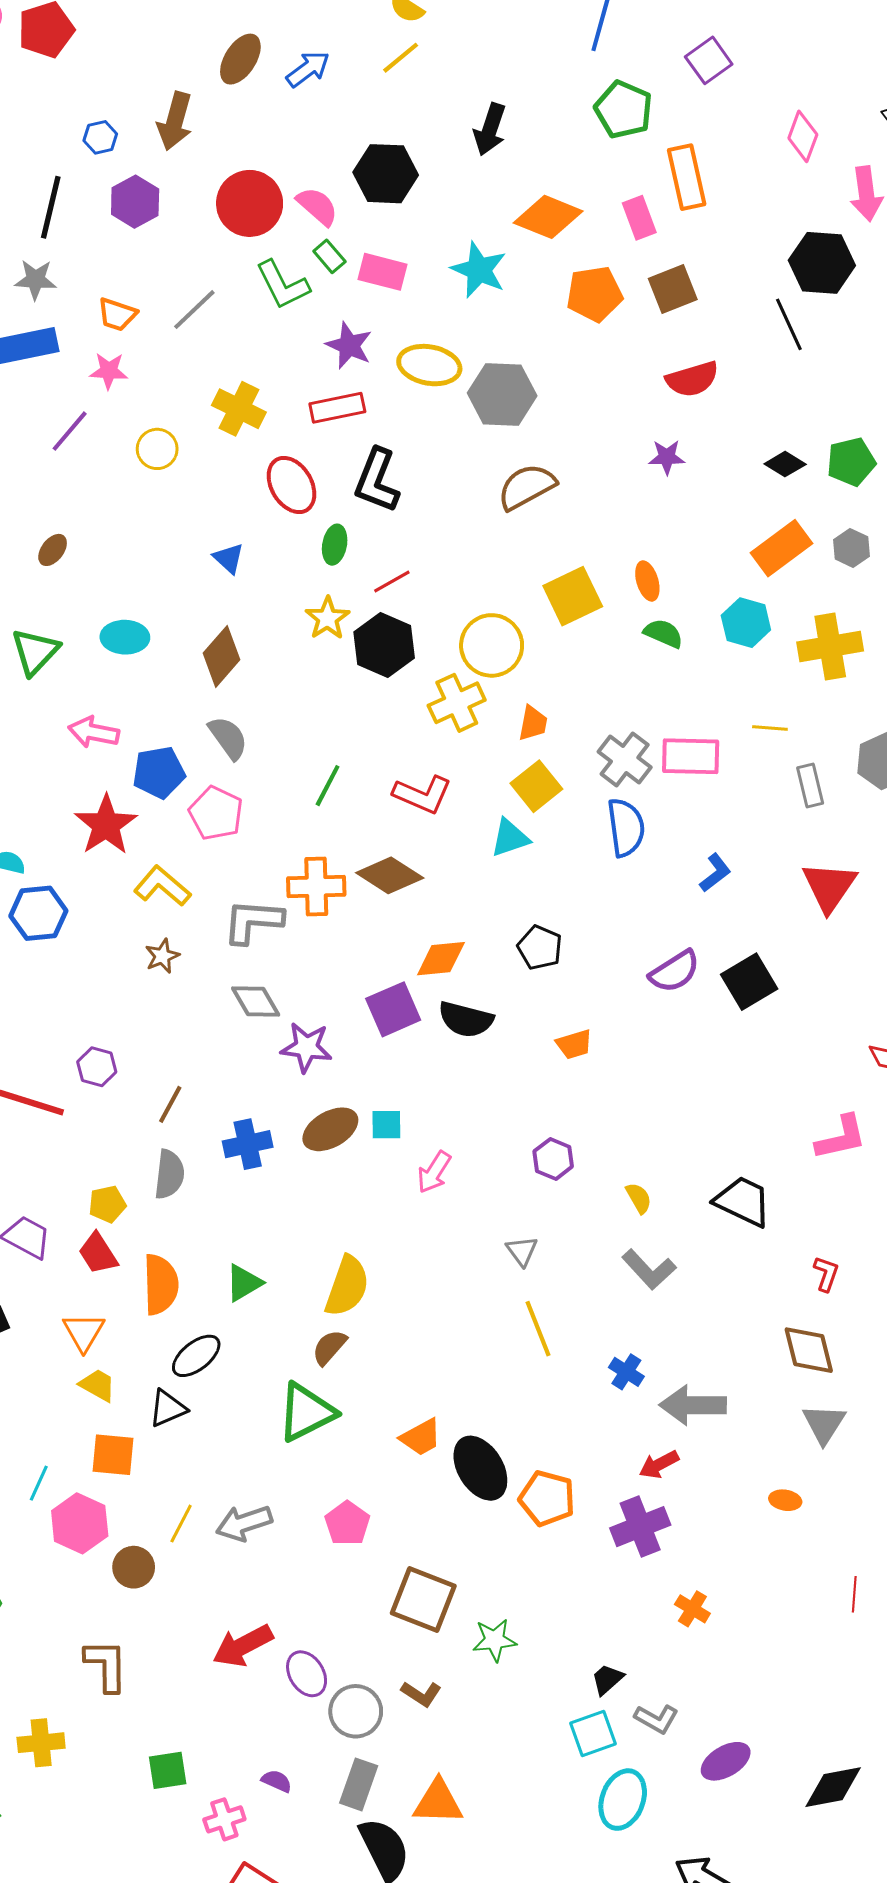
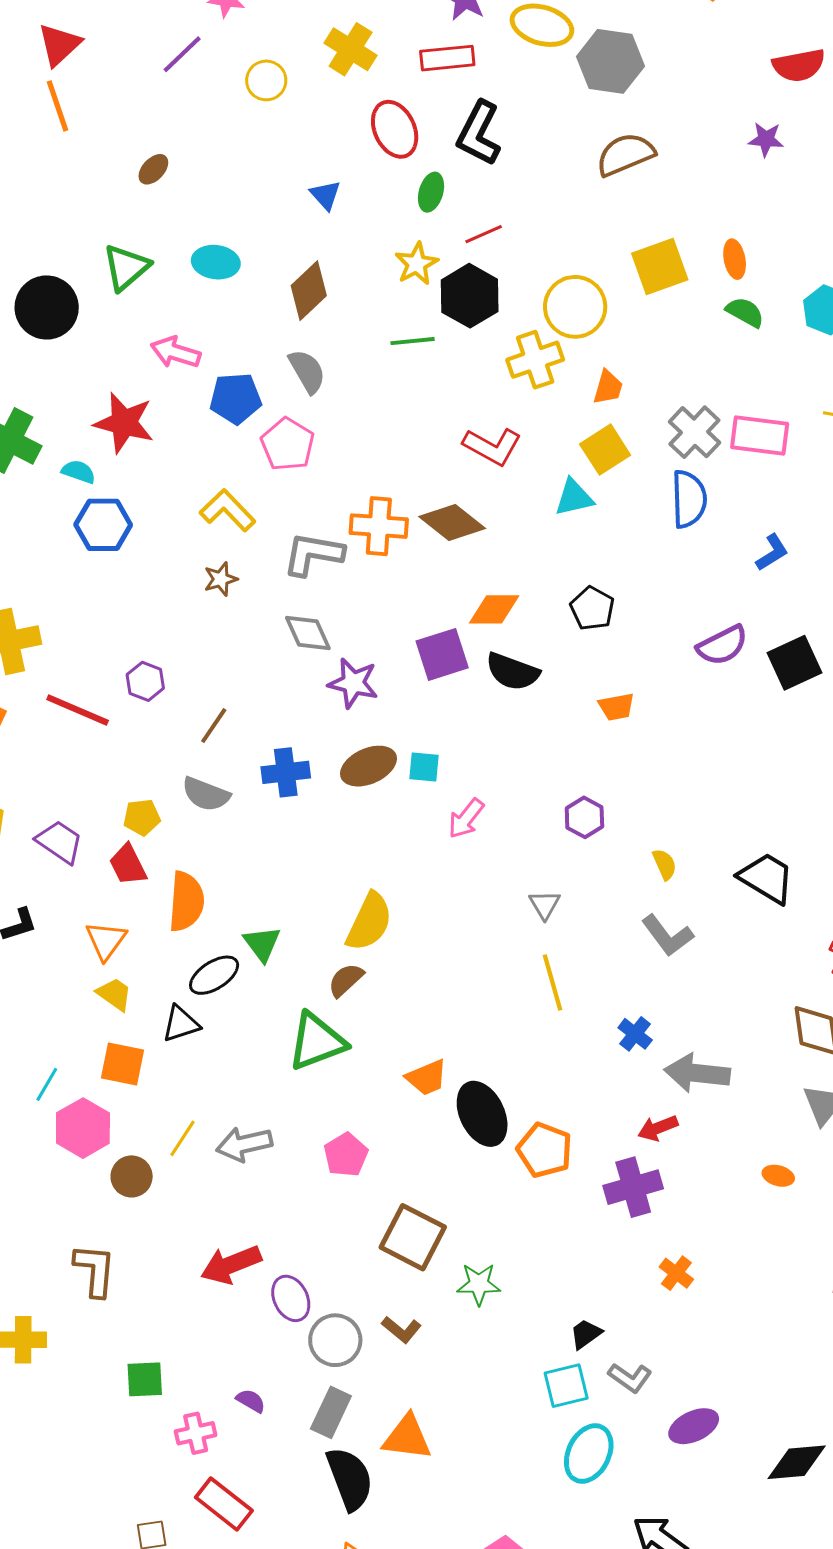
green line: (328, 786) -> (413, 341), moved, turned 51
red star: (106, 825) -> (124, 423), moved, turned -30
gray semicircle: (169, 1174) -> (206, 794), turned 99
green triangle: (244, 1283) -> (262, 944), moved, turned -42

